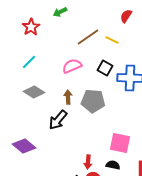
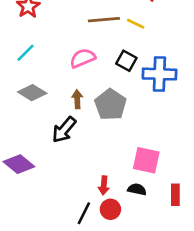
brown line: (88, 37) -> (104, 20), turned 30
gray pentagon: (93, 101) -> (110, 105), turned 30

